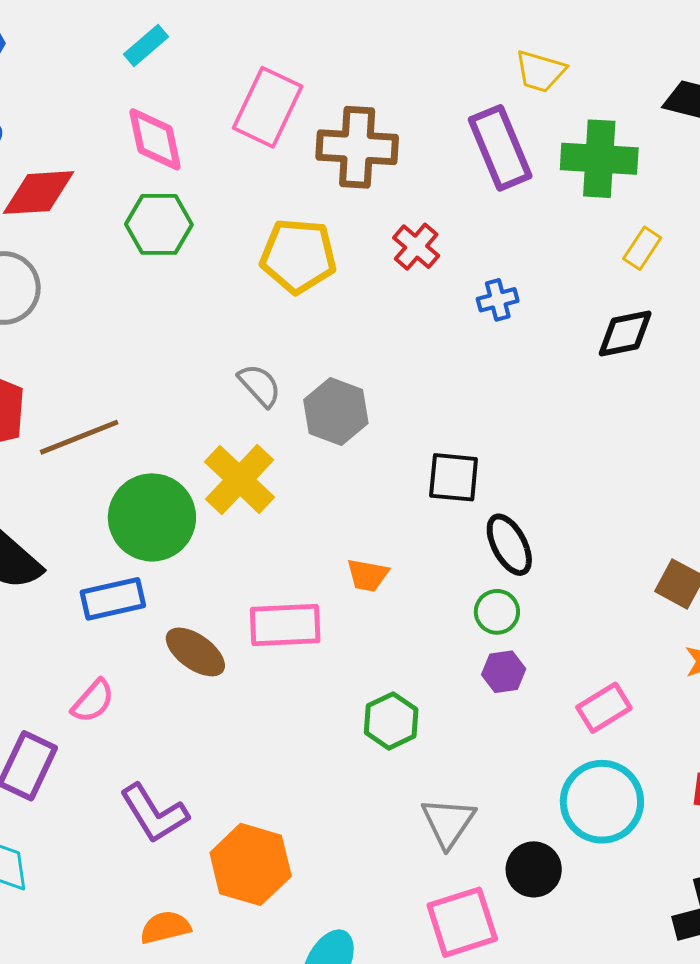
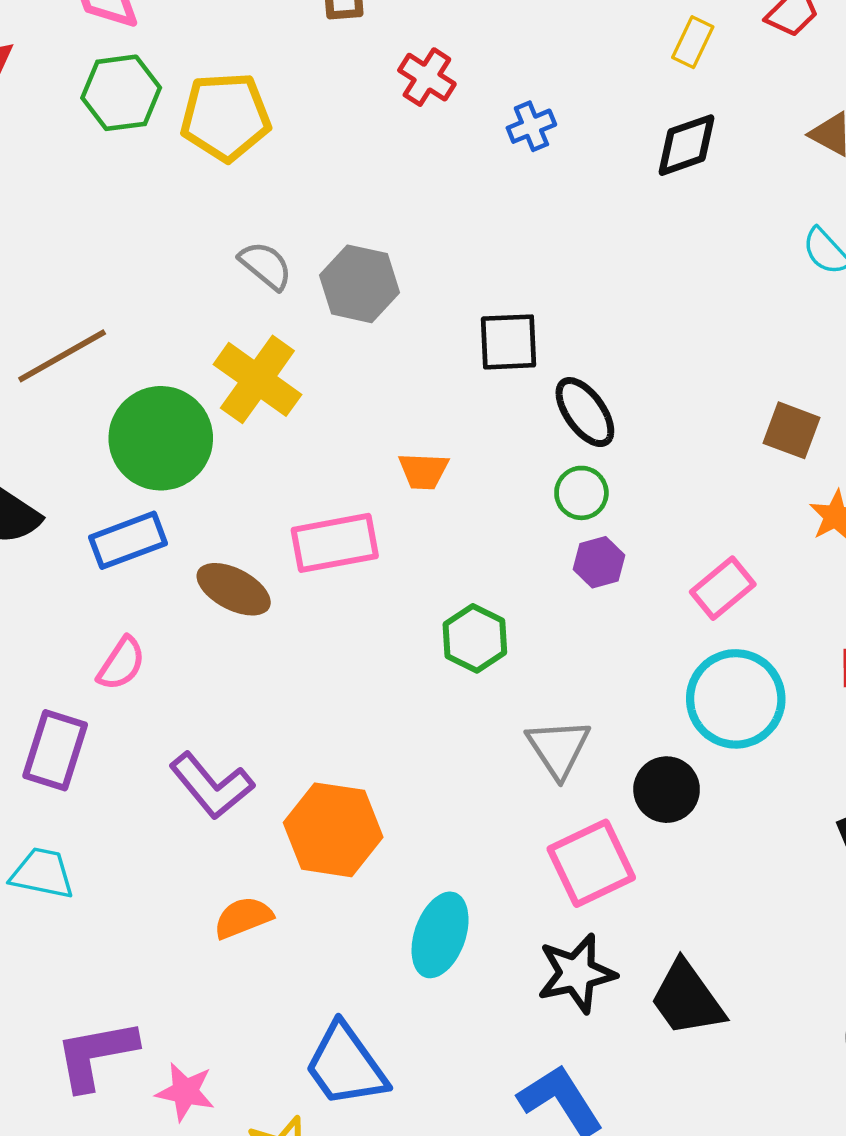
yellow pentagon: (298, 256) -> (225, 117), moved

